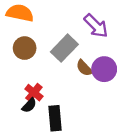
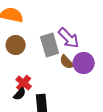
purple arrow: (96, 26) -> (69, 38), moved
gray rectangle: (64, 48) -> (50, 45), turned -60

